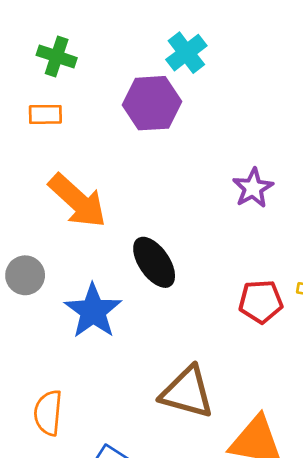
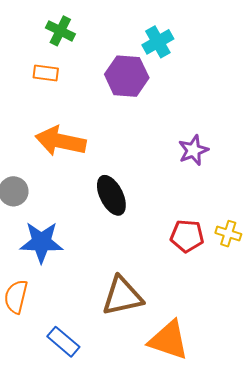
orange arrow: (78, 201) -> (61, 141), turned 141
blue star: (93, 311) -> (41, 242), moved, turned 30
brown triangle: (187, 392) -> (122, 296), turned -36

